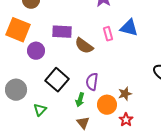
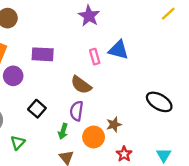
brown semicircle: (84, 46) -> (81, 85), moved
black square: (57, 80) -> (37, 109), size x0.7
red star: (126, 120) -> (124, 154), moved

